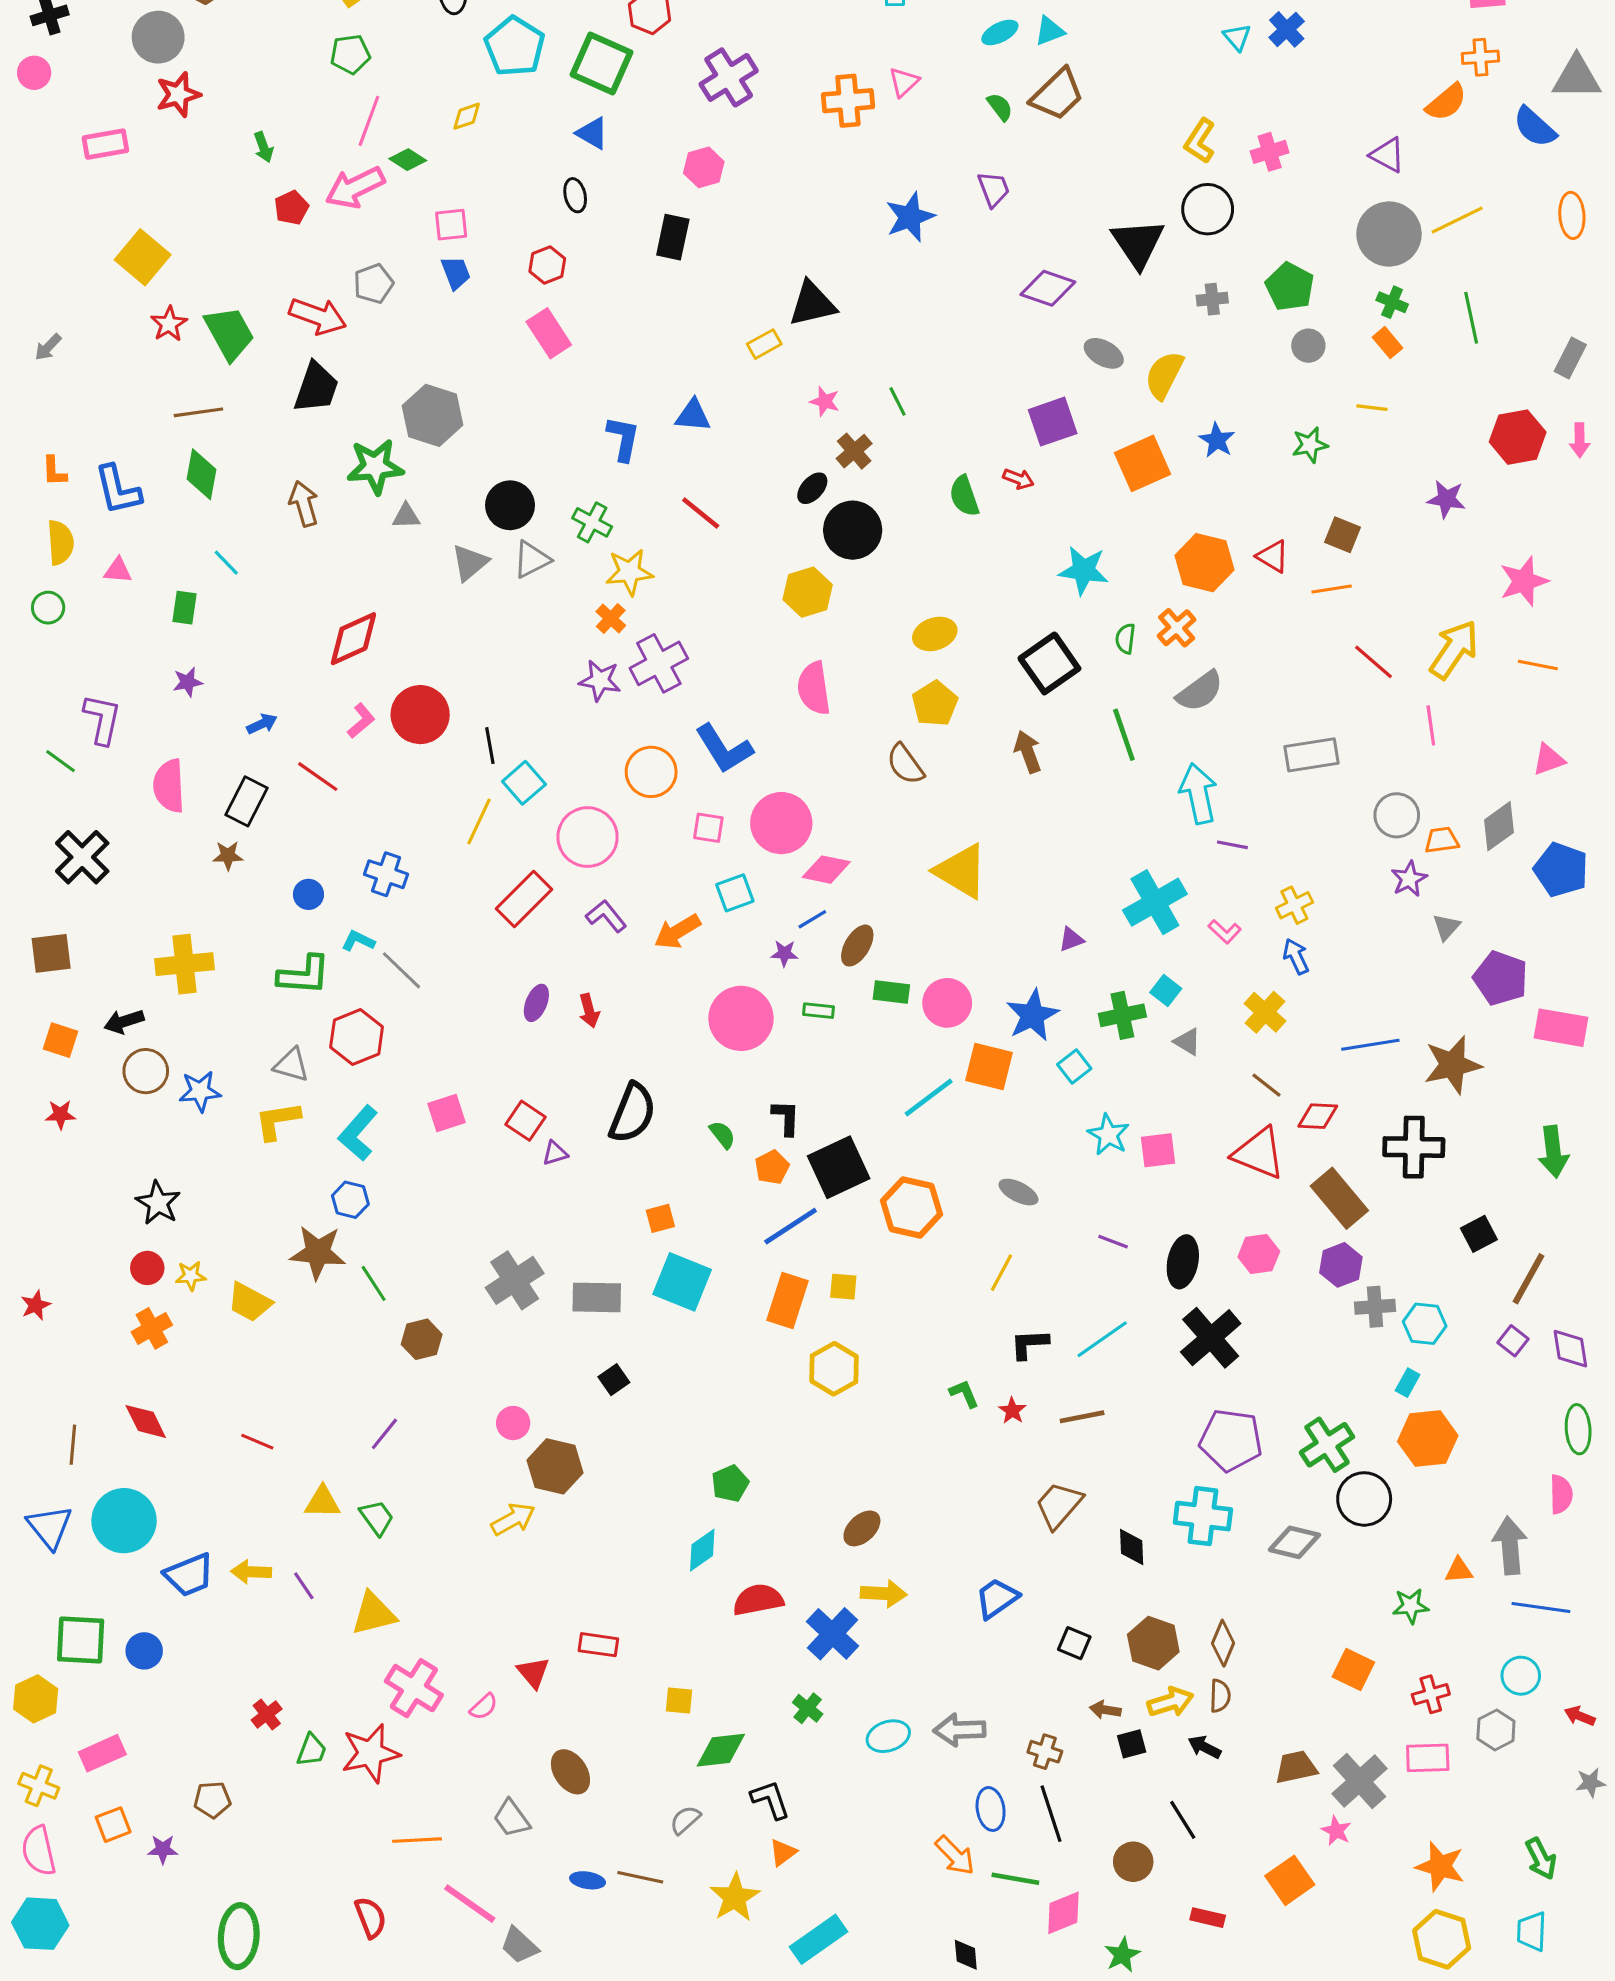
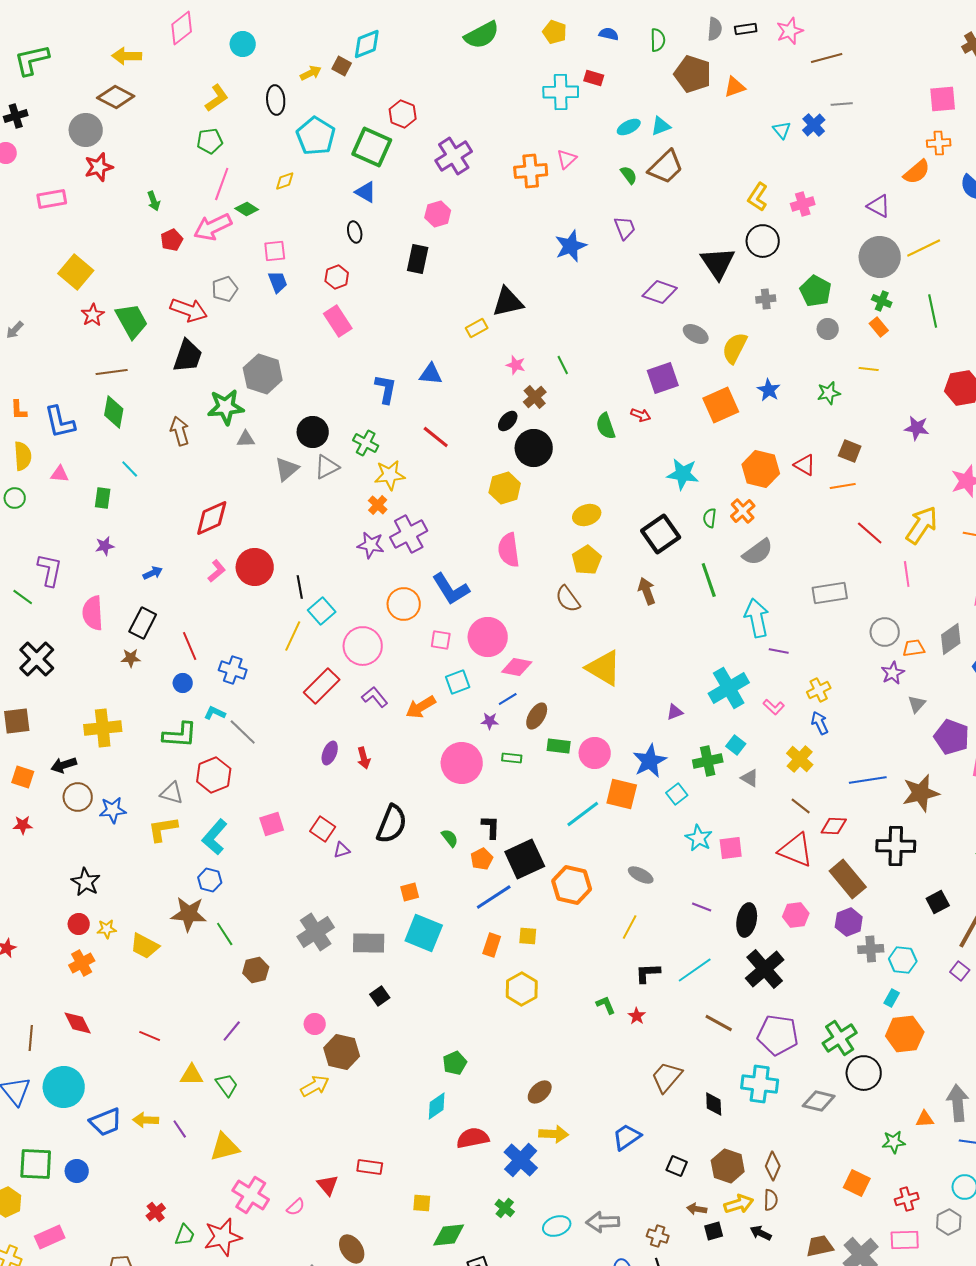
red line: (318, 777) -> (190, 646), moved, turned 32
orange rectangle: (788, 1301) -> (492, 945), size x0.7
brown line: (1082, 1417) -> (719, 1023), moved, turned 40

